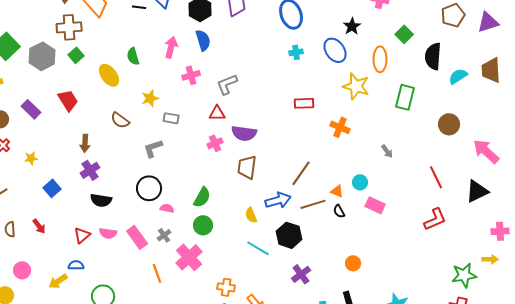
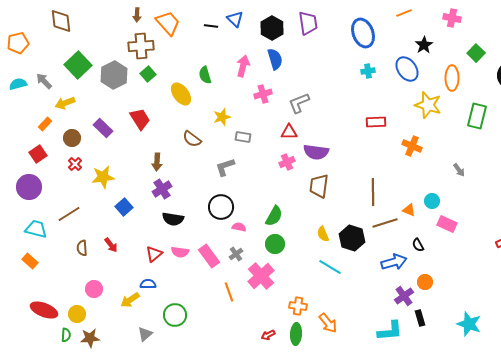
yellow star: (31, 158) -> (103, 177), size x1.6
brown line: (301, 173) -> (373, 192), turned -36
blue arrow: (278, 200) -> (394, 262), moved
black semicircle: (339, 211) -> (418, 245), moved
black hexagon: (289, 235) -> (352, 238), moved
purple cross: (301, 274) -> (404, 296), moved

